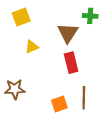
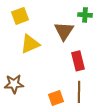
yellow triangle: (32, 47) -> (30, 44), size x1.5
red rectangle: (71, 63) -> (78, 61), moved

